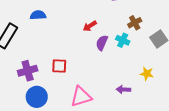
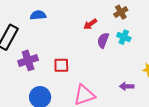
brown cross: (135, 23) -> (121, 12), moved
purple cross: (28, 71) -> (28, 60), moved

